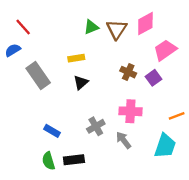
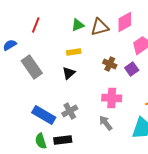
red line: (23, 27) -> (36, 25), moved, turned 63
brown triangle: (117, 29) -> (100, 27), turned 42
yellow rectangle: (76, 58) -> (74, 52), moved
gray cross: (96, 126) -> (70, 111), moved
blue rectangle: (52, 131) -> (44, 115), size x1.6

